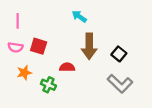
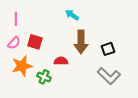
pink semicircle: (15, 47) -> (14, 43), turned -56
black square: (119, 54) -> (108, 49), turned 32
orange star: (24, 73) -> (22, 66), size x1.5

